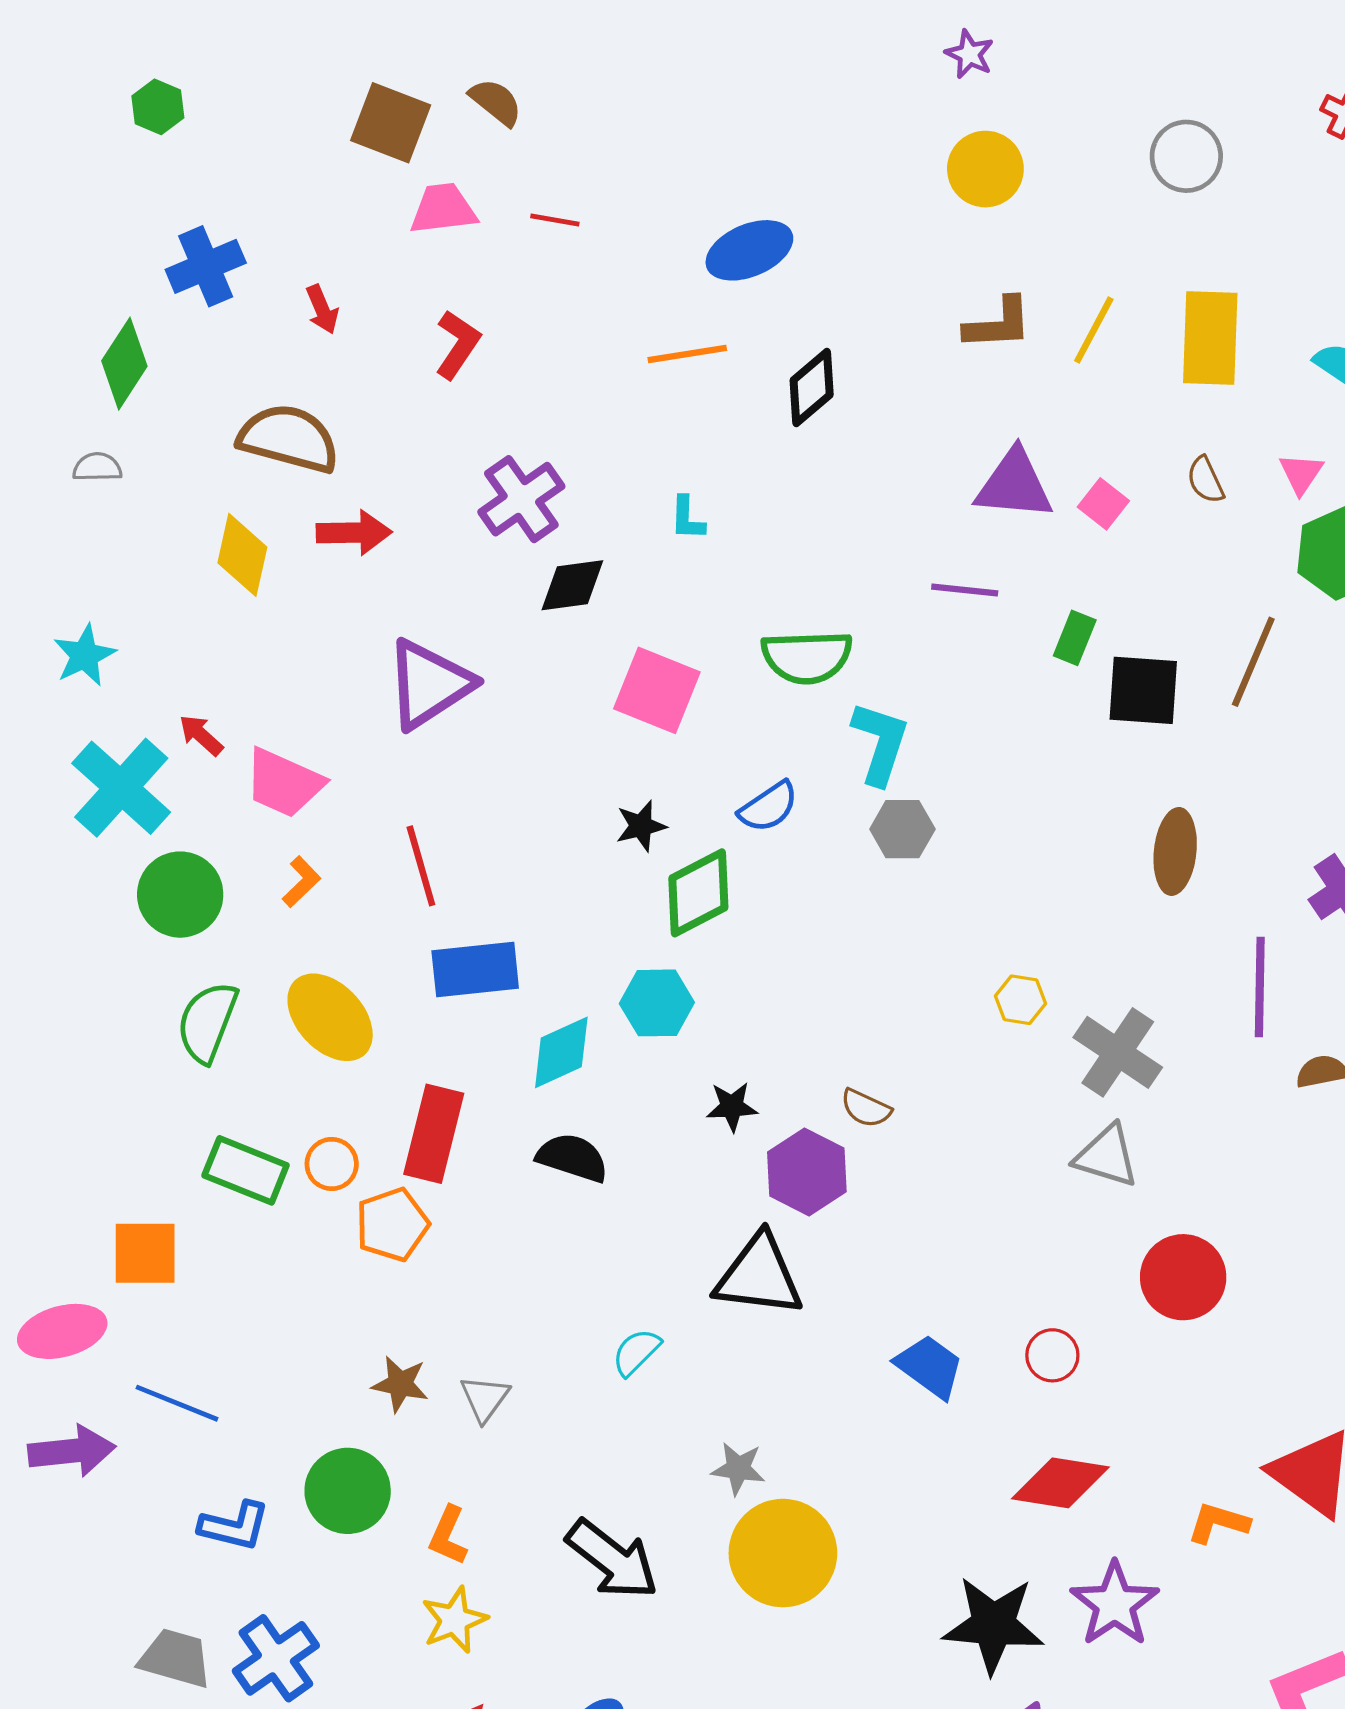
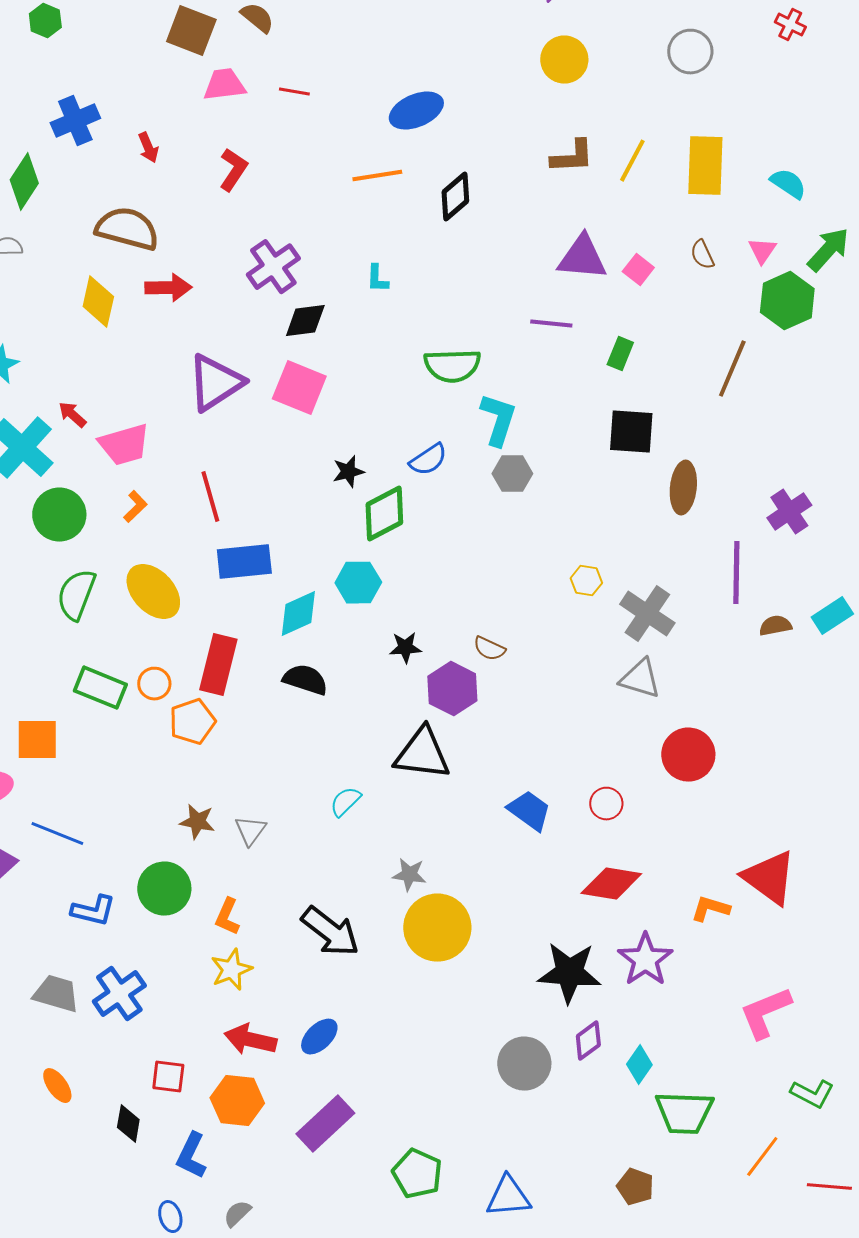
pink square: (657, 690) -> (299, 388), moved
black square: (1143, 690) -> (631, 432), moved
pink trapezoid: (284, 783) -> (124, 445), turned -40

